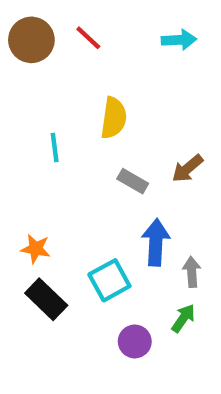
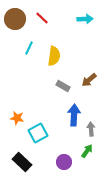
cyan line: (55, 147) -> (29, 48), moved, turned 32
cyan square: (109, 280) -> (38, 133), moved
black rectangle: (46, 299) -> (22, 162), moved

